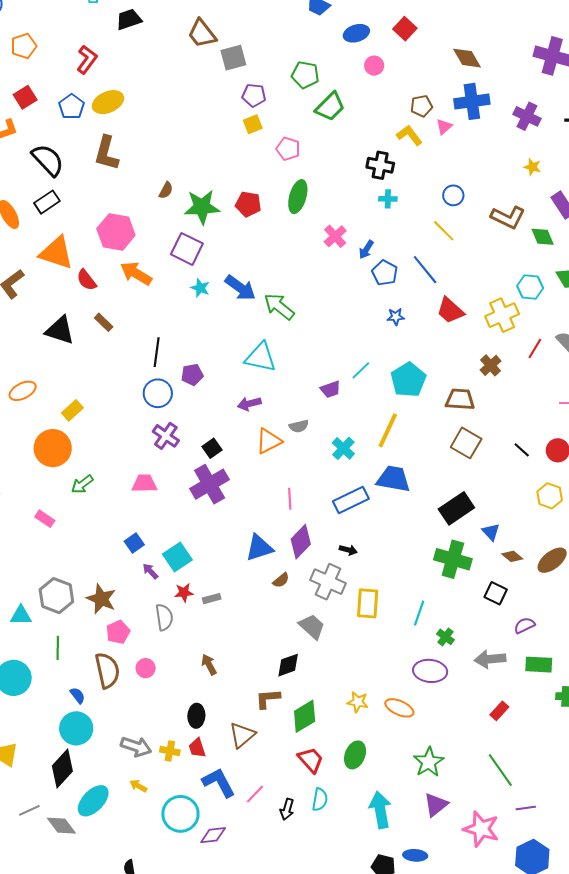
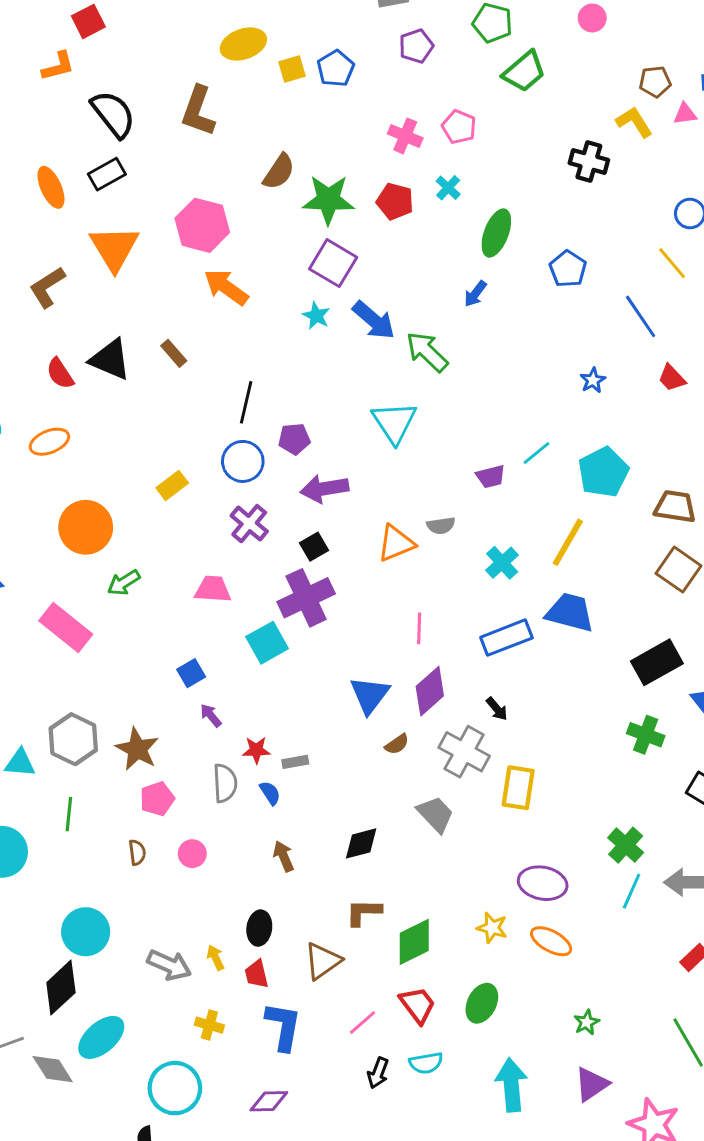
purple pentagon: (254, 95) -> (416, 46), turned -30
yellow ellipse: (108, 102) -> (243, 44), moved
blue pentagon: (72, 107) -> (336, 68), moved
yellow square: (253, 124) -> (292, 69), moved
pink triangle: (444, 127) -> (685, 114), turned 30
brown semicircle: (166, 190) -> (279, 172), size x1.5
green ellipse: (298, 197) -> (496, 233), moved
cyan cross: (388, 199) -> (448, 188), moved, turned 36
pink cross: (335, 236) -> (405, 136), moved, turned -30
purple square: (187, 249) -> (333, 263), moved
blue arrow: (366, 249) -> (475, 294), moved
orange triangle: (56, 253) -> (114, 248), turned 36
blue pentagon: (385, 273) -> (568, 269), moved
red semicircle: (86, 280) -> (60, 373), moved
red trapezoid: (450, 310) -> (672, 378), size x0.7
blue star: (396, 317) -> (593, 380), turned -30
cyan triangle: (261, 357) -> (394, 422), turned 40
purple arrow: (249, 404) -> (324, 489), moved, size x1.4
yellow rectangle: (72, 410) -> (172, 485), moved
pink rectangle: (45, 519) -> (66, 627), size x1.8
blue triangle: (259, 548) -> (370, 695), turned -40
black arrow: (348, 550) -> (497, 709), turned 30
cyan square: (177, 557) -> (267, 643), moved
green cross: (453, 559) -> (646, 735), size x0.7
cyan line: (419, 613) -> (632, 891), moved
green cross: (445, 637) -> (626, 845), size x1.4
black diamond: (288, 665) -> (361, 843), moved
brown semicircle: (107, 670) -> (137, 852), size x0.5
purple ellipse: (430, 671) -> (543, 883), moved
blue semicircle: (77, 695) -> (270, 793), moved
yellow cross: (170, 751) -> (209, 1025), moved
green star: (429, 762) -> (587, 1022), size x0.6
blue L-shape: (219, 782) -> (283, 1026), turned 33
yellow arrow: (138, 786) -> (215, 958), moved, turned 30
pink line: (255, 794) -> (362, 1023), moved
cyan semicircle: (320, 800) -> (426, 1063), turned 65
cyan circle: (180, 814) -> (175, 1088), moved

